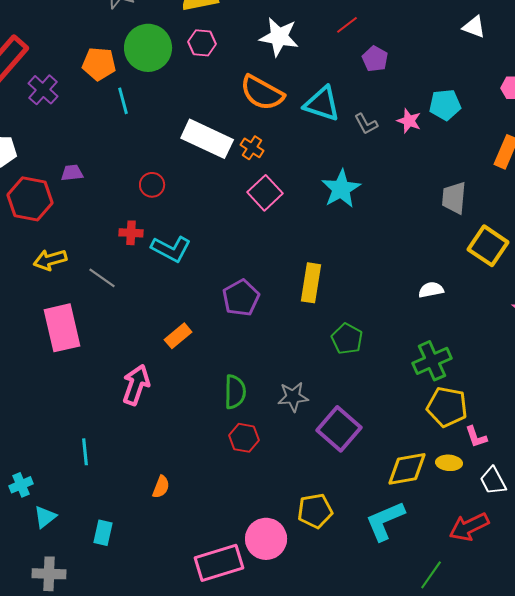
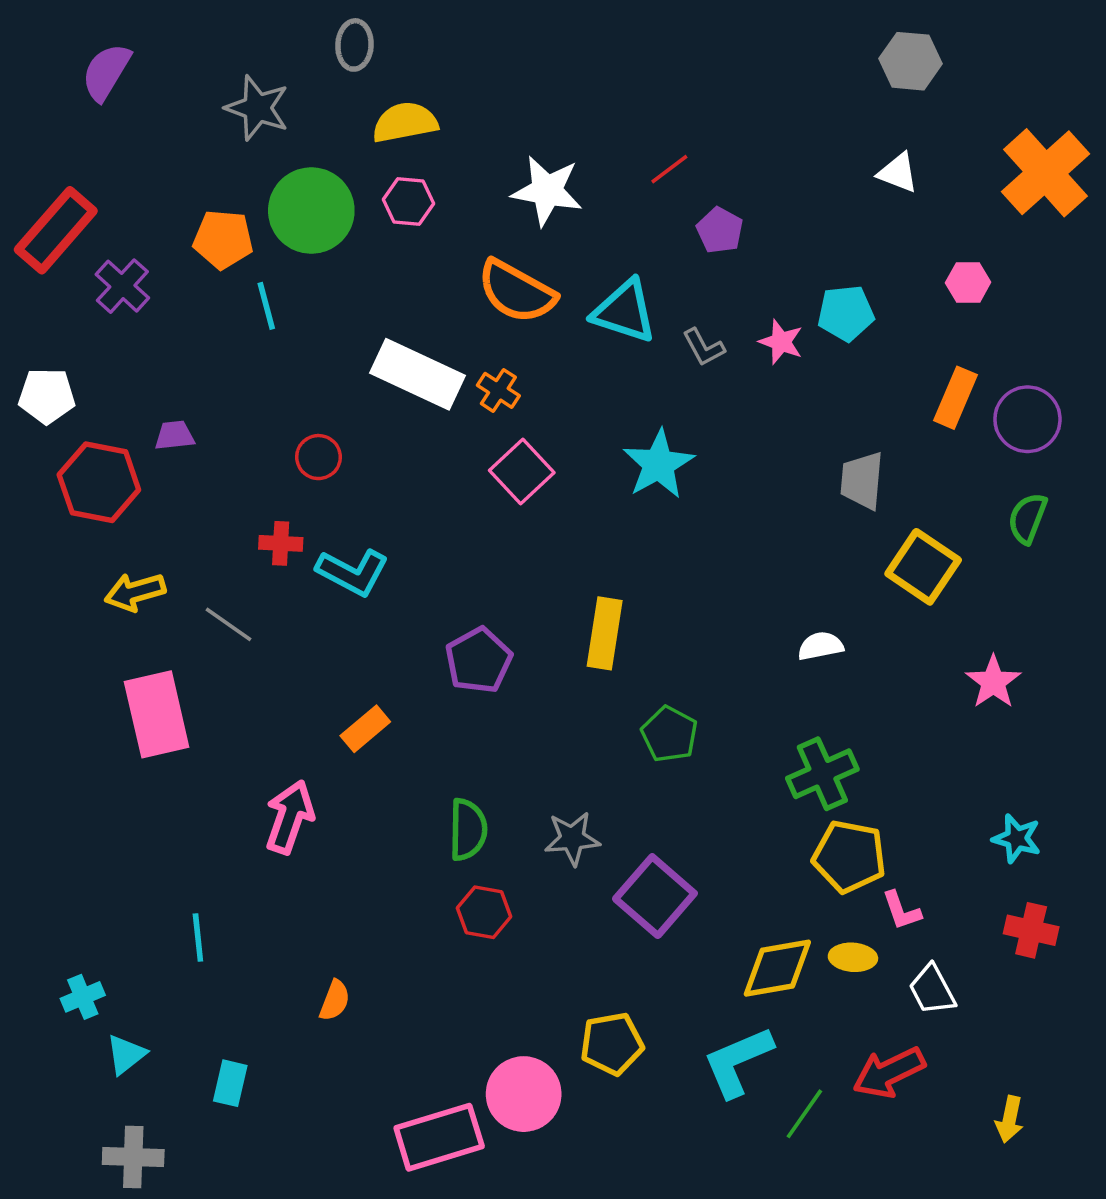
green line: (431, 575) -> (804, 1114), moved

